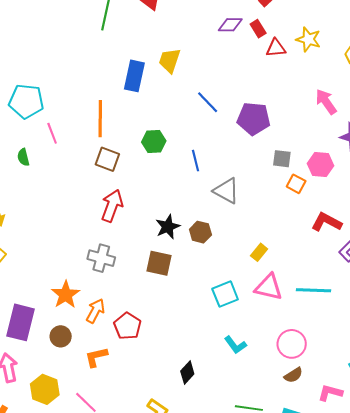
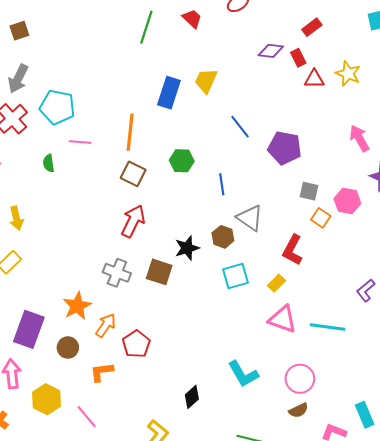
pink line: (52, 133) -> (80, 142), turned -70
red L-shape: (326, 222) -> (293, 250), moved, turned -96
brown hexagon: (200, 232) -> (223, 237), moved
brown square: (159, 263) -> (159, 272), moved
cyan square: (225, 294) -> (236, 276), moved
cyan L-shape: (235, 345) -> (243, 374), size x1.4

